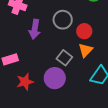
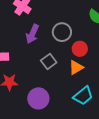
gray square: (64, 58) -> (49, 62), moved
purple circle: (55, 78) -> (38, 98), moved

